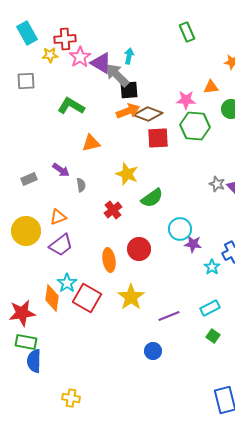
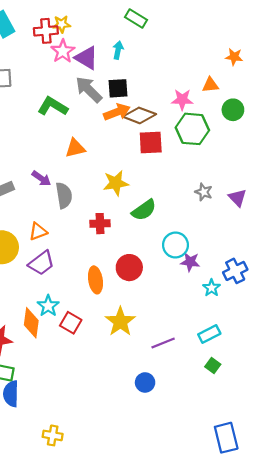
green rectangle: (187, 32) -> (136, 18), moved, turned -36
yellow star: (50, 55) -> (62, 24), moved
gray arrow: (117, 75) -> (89, 89), moved
yellow star: (127, 174) -> (116, 183), turned -30
gray star: (217, 184) -> (204, 192), moved
gray semicircle: (81, 185) -> (64, 195), size x1.6
red cross: (113, 210) -> (100, 224), turned 36
red square: (87, 298) -> (71, 323), size x0.7

